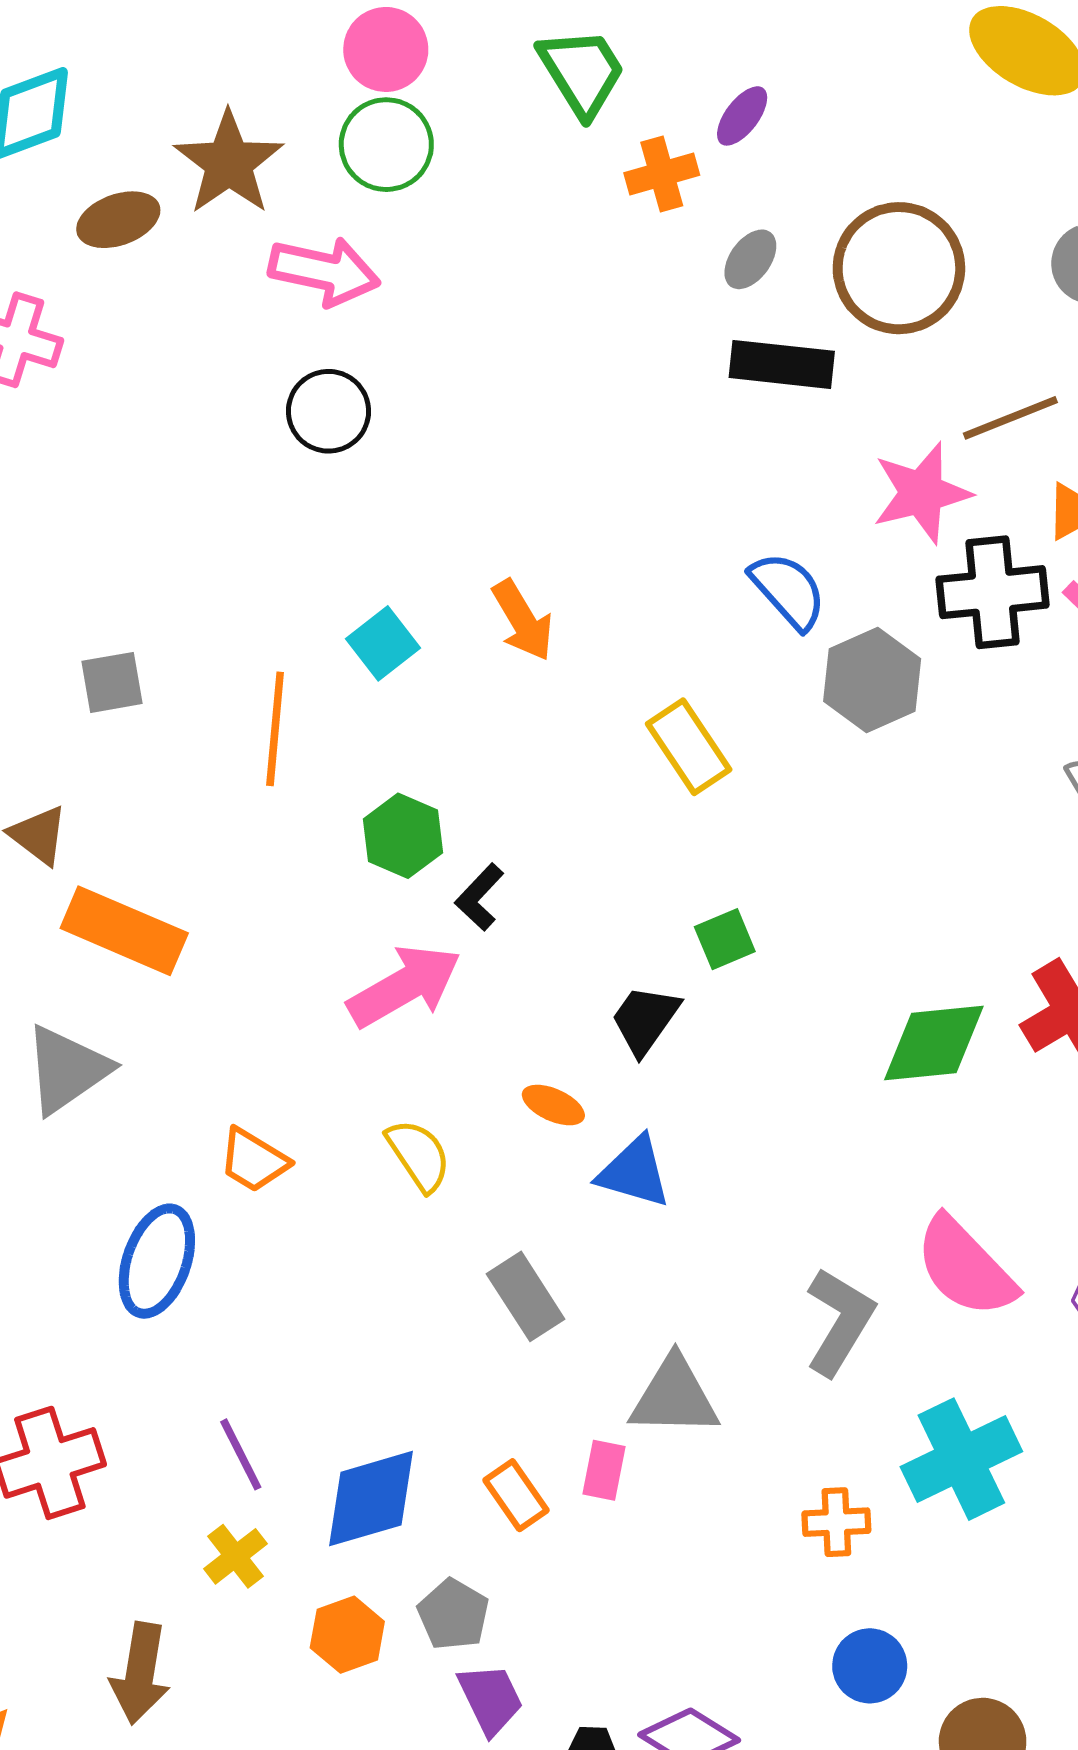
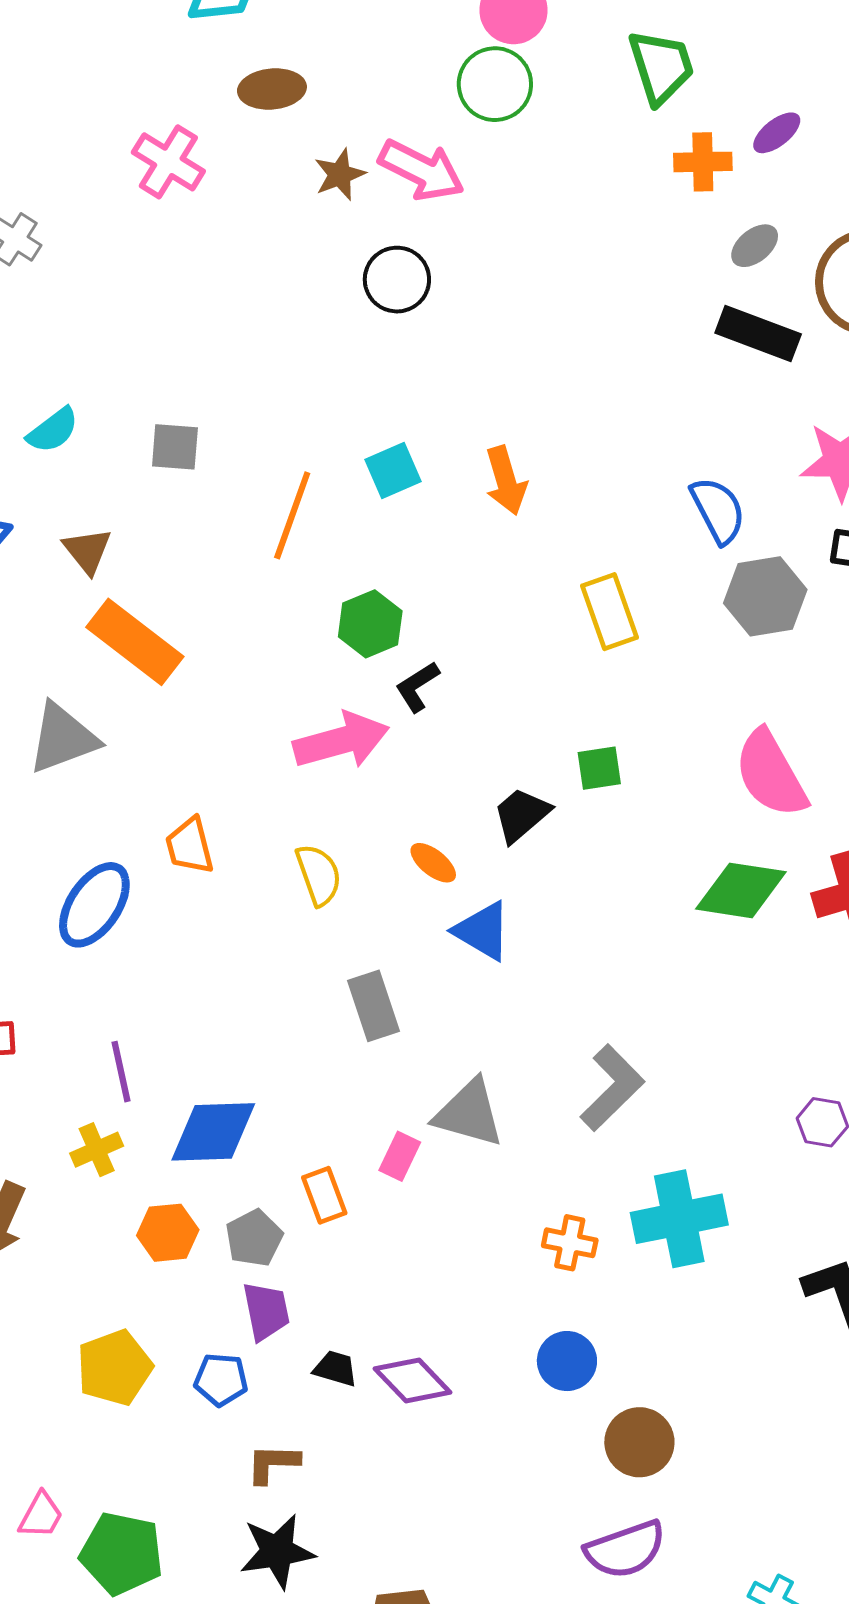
brown star: (229, 163) -> (340, 175), moved, size x0.6
orange trapezoid: (254, 1160) -> (190, 846), turned 30
pink semicircle: (965, 1267) -> (771, 774), moved
orange rectangle: (516, 1495) -> (324, 1195), moved

